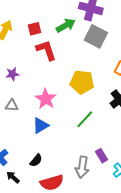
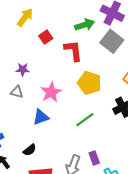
red square: (34, 29) -> (46, 37), moved, turned -32
red L-shape: (46, 50) -> (73, 51), moved
purple star: (12, 74) -> (23, 70), moved

